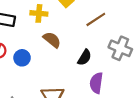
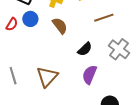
blue circle: (22, 58) -> (30, 19), moved

